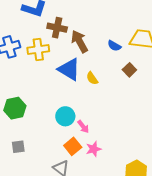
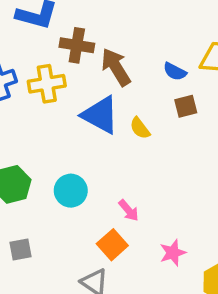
brown square: (129, 70) -> (186, 106), moved, turned 32
cyan circle: (65, 116) -> (71, 191), moved
pink star: (94, 149) -> (173, 253), moved

